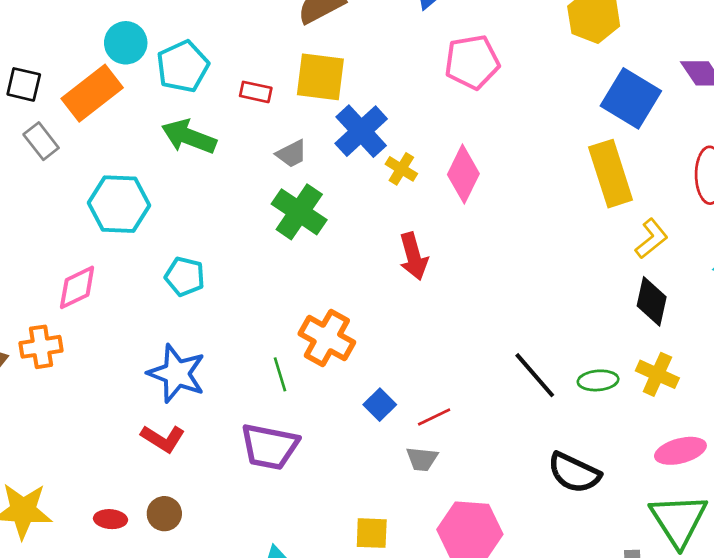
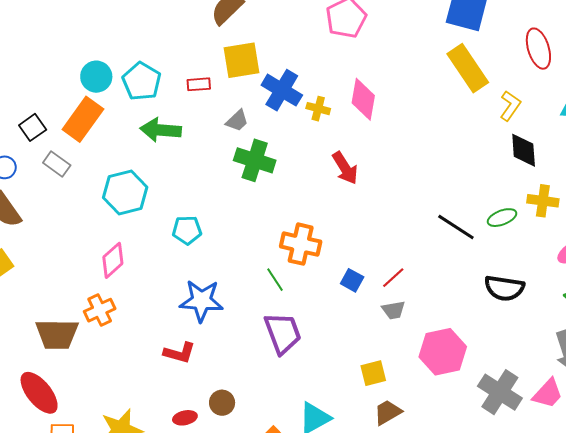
black square: (24, 84) -> (33, 127), turned -32
red L-shape: (163, 439) -> (179, 353), moved
purple trapezoid: (270, 447) -> (283, 333), turned -105

